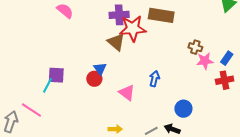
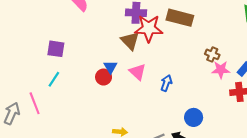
purple square: (56, 75) -> (56, 49), moved
pink triangle: (127, 93) -> (138, 72), moved
pink line: (31, 110) -> (35, 103), turned 30

